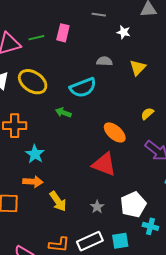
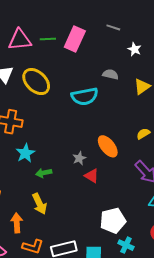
pink rectangle: (63, 33) -> (75, 39), size x1.4
green arrow: (63, 113) -> (44, 173), moved, turned -42
red triangle: (104, 164) -> (92, 176), size x0.6
orange arrow: (33, 182) -> (17, 223), moved, turned -108
gray star: (97, 207) -> (79, 158), moved

